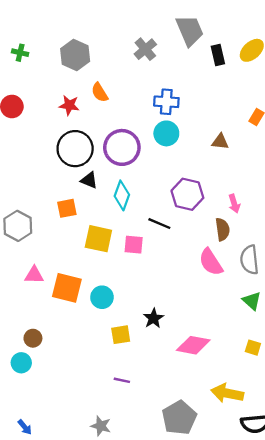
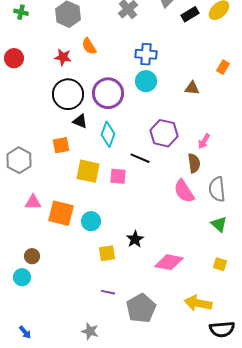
black rectangle: (218, 55) -> (190, 14), turned 72
pink arrow: (234, 204) -> (204, 141), turned 49
gray pentagon: (179, 418) -> (141, 308), moved

